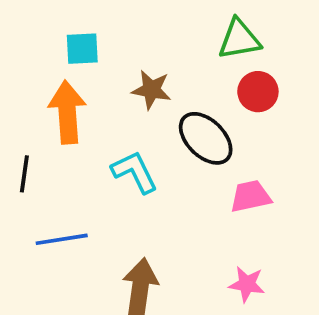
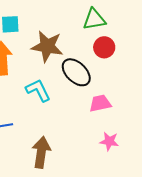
brown star: (151, 90) -> (47, 46), size x1.5
pink star: (247, 284) -> (109, 141), moved

